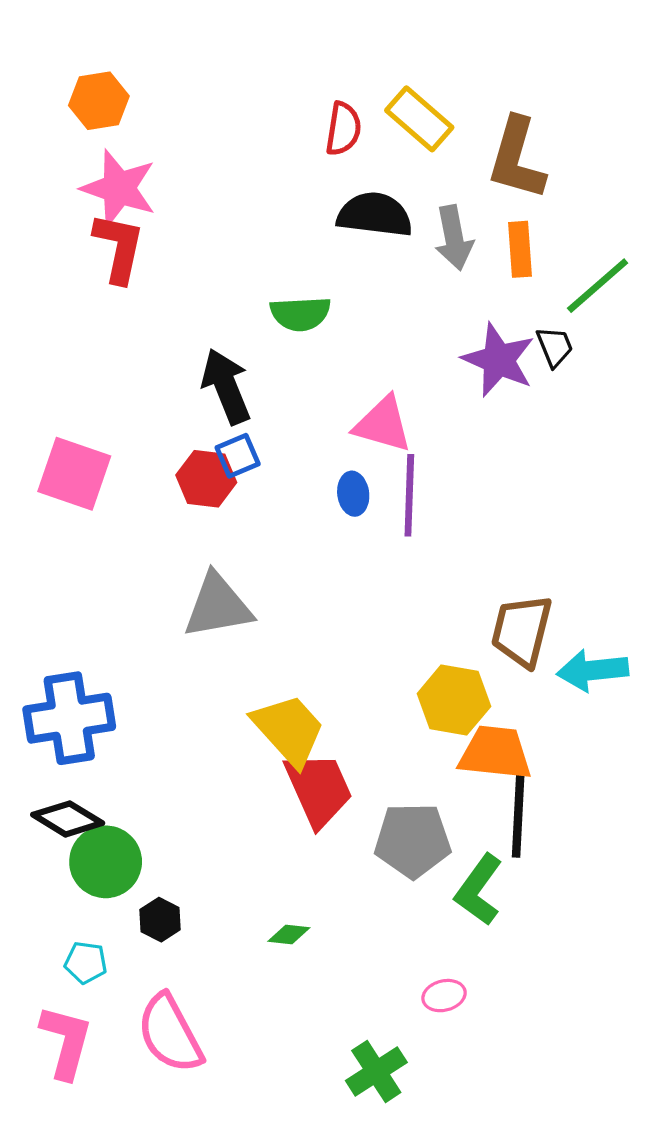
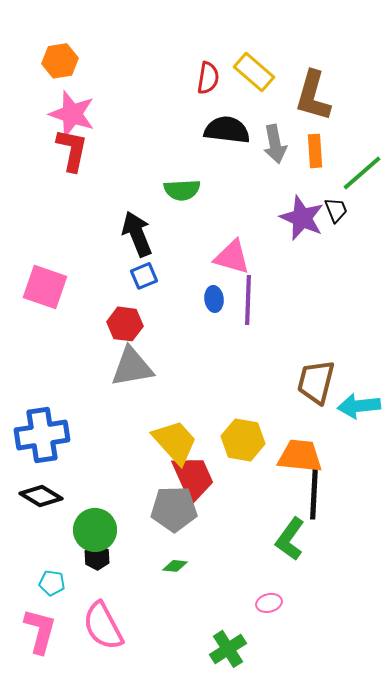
red hexagon: (206, 479) -> (125, 324), moved
yellow hexagon: (454, 700) -> (243, 440), moved
gray pentagon: (413, 840) -> (174, 509), moved
green circle: (106, 862) -> (95, 530), moved

